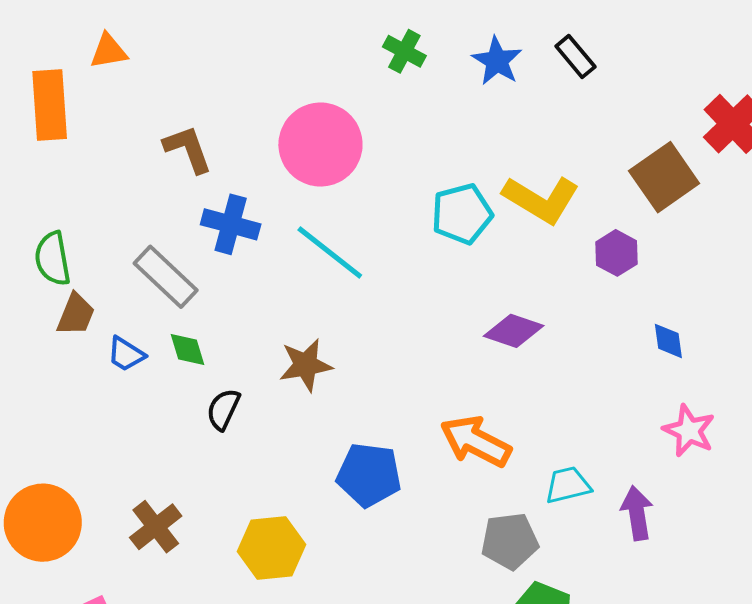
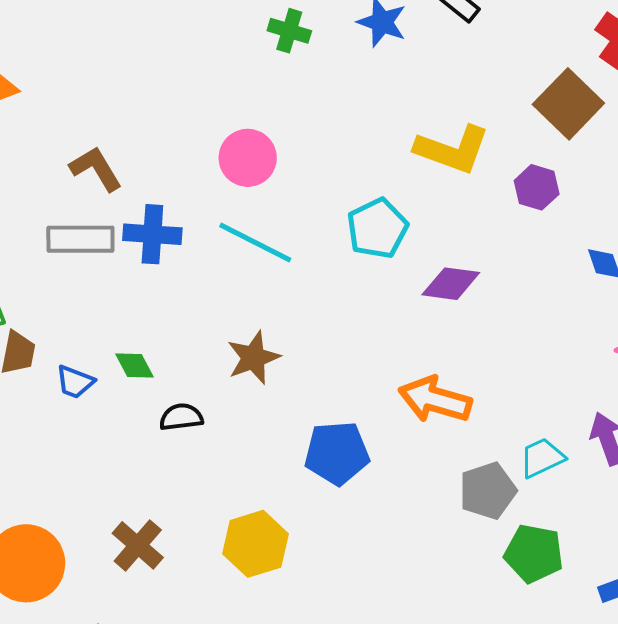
pink circle: (320, 145) -> (248, 158), moved, size x0.7
cyan pentagon: (462, 214) -> (377, 228), moved
gray rectangle: (166, 277) -> (80, 239), moved, turned -32
black semicircle: (223, 409) -> (181, 417), turned 69
cyan trapezoid: (568, 485) -> (542, 458), moved

